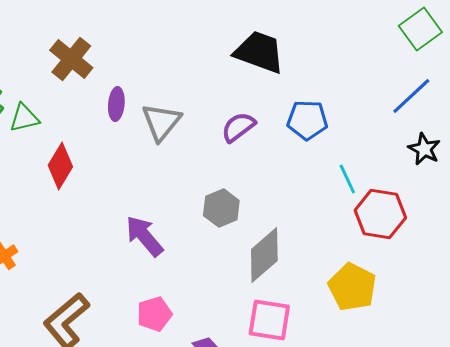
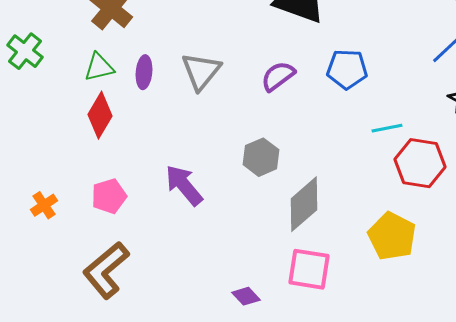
purple ellipse: (116, 104) -> (144, 72), moved
green triangle: (24, 118) -> (99, 67), moved
cyan line: (347, 179) -> (387, 128), turned -76
pink pentagon: (154, 314) -> (109, 196), moved

